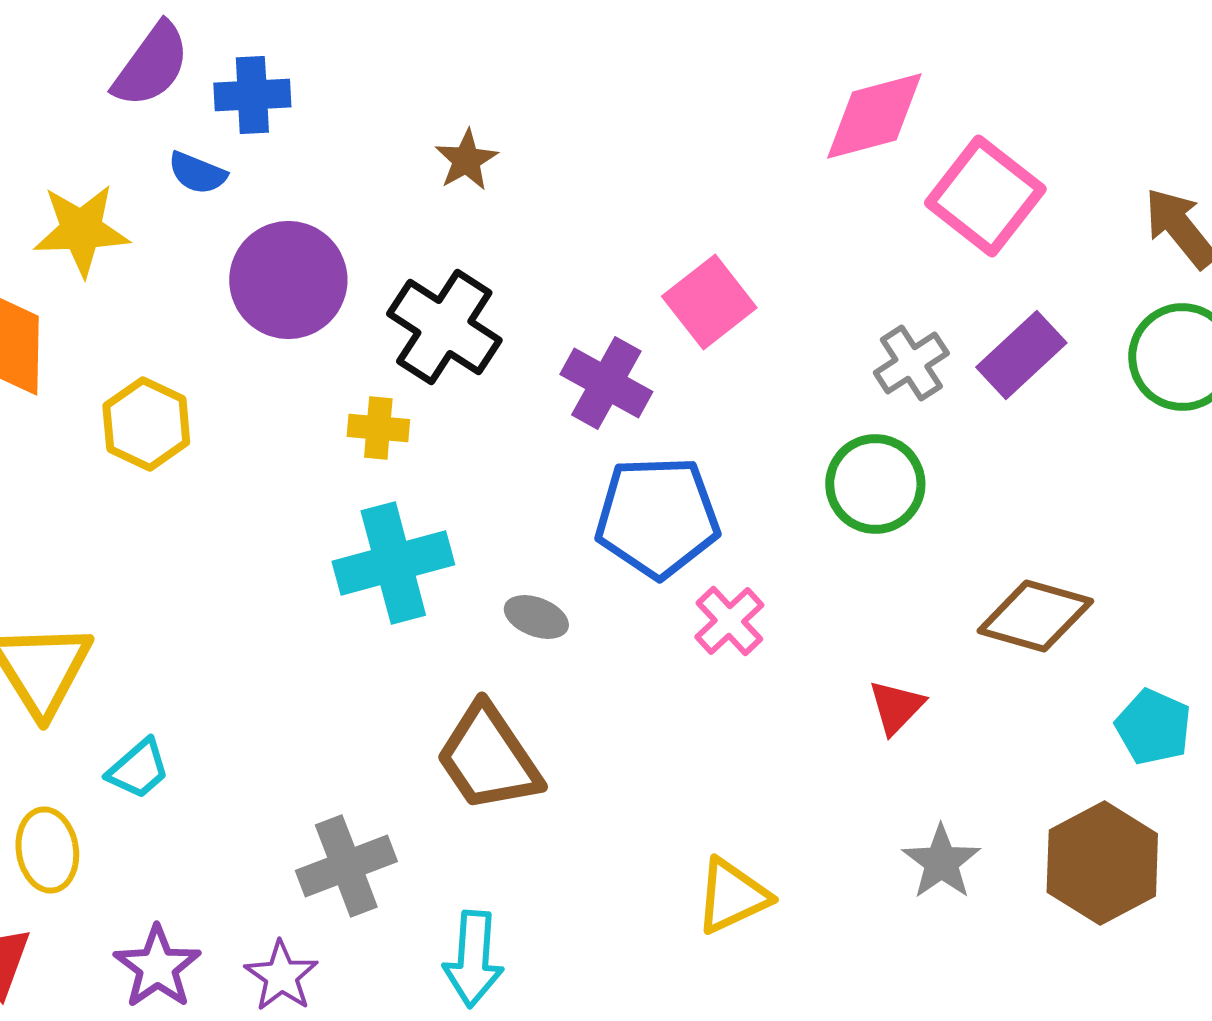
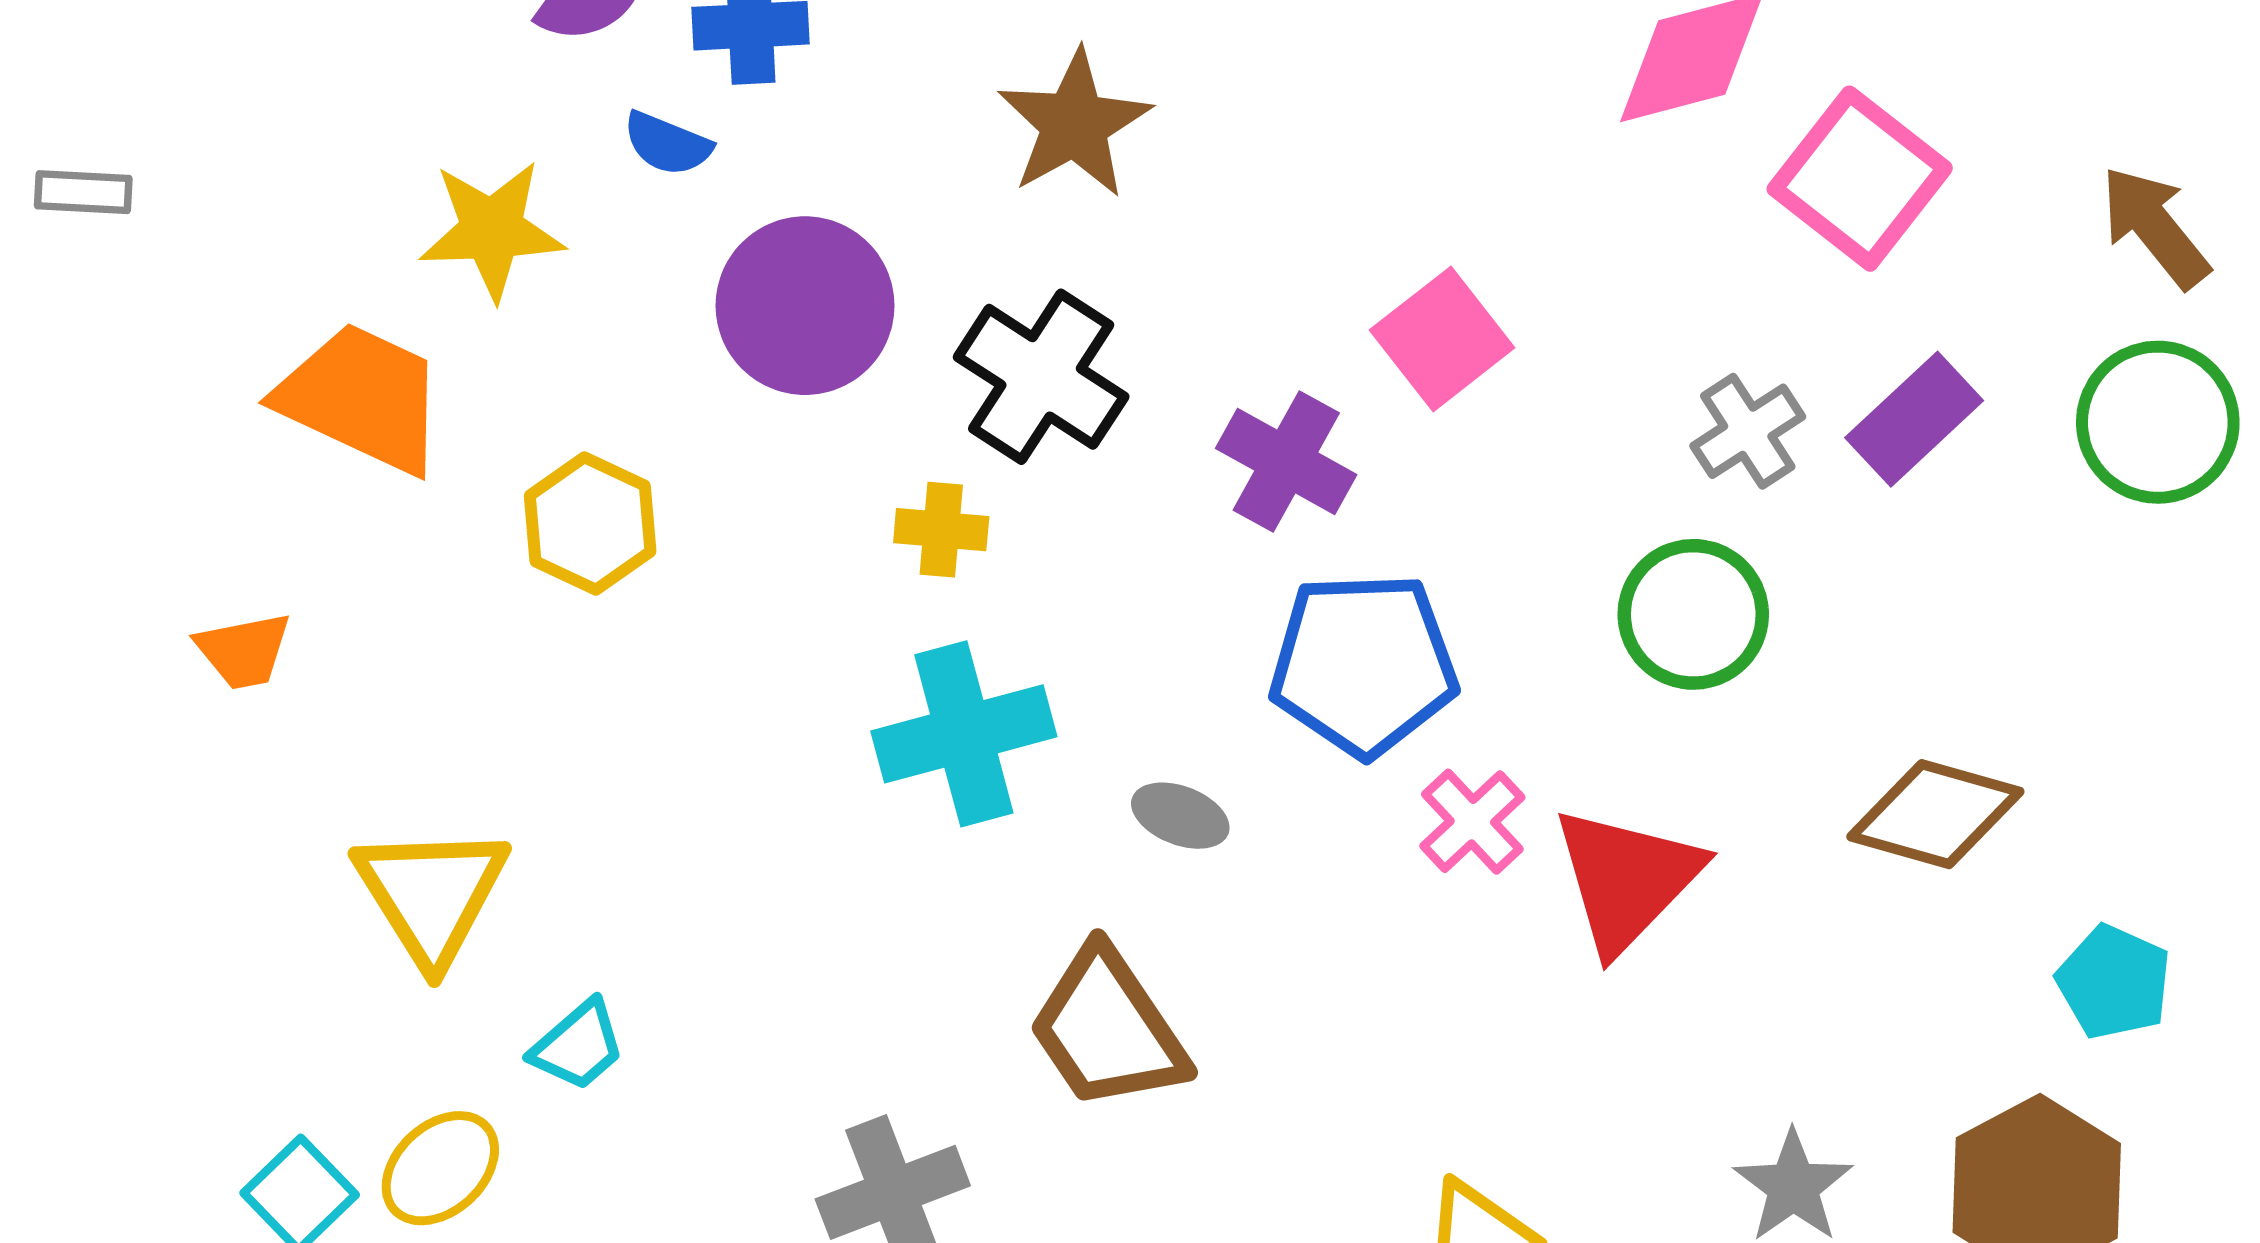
brown star: (466, 160) -> (1074, 124), size x1.6
red triangle: (896, 707) -> (1627, 879), moved, size x1.8
yellow ellipse: (47, 850) -> (440, 1168), turned 56

